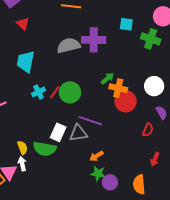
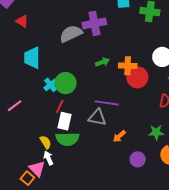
green arrow: (107, 78) -> (102, 62), moved, turned 32
red line: (55, 92) -> (60, 106), moved
green circle: (70, 92) -> (65, 83), moved
white rectangle: (58, 132) -> (64, 121), moved
gray triangle: (78, 133) -> (97, 117), turned 30
green star: (98, 174) -> (156, 132), moved

